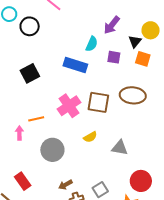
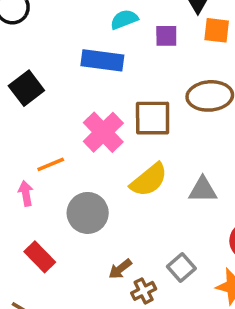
cyan semicircle: (92, 44) -> (124, 19), turned -126
yellow semicircle: (90, 137) -> (149, 180), size x1.6
red rectangle: (23, 181) -> (40, 257), moved

